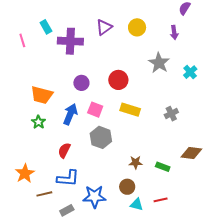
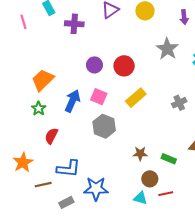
purple cross: (70, 41) -> (74, 24), size x0.7
purple circle: (81, 83) -> (94, 65), moved
orange trapezoid: (42, 95) -> (43, 80), turned 120
yellow rectangle: (130, 110) -> (136, 98), turned -60
red semicircle: (64, 150) -> (51, 136), moved
brown circle: (127, 187) -> (150, 179), moved

